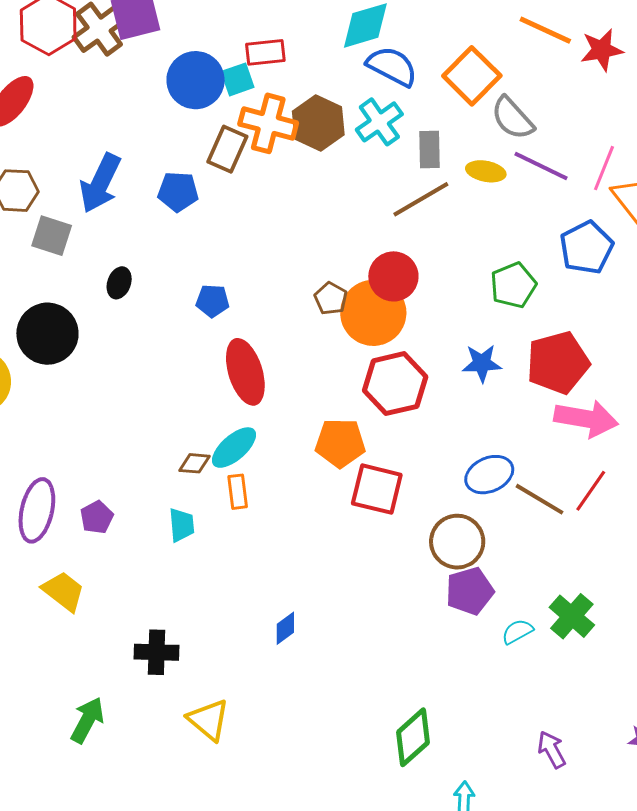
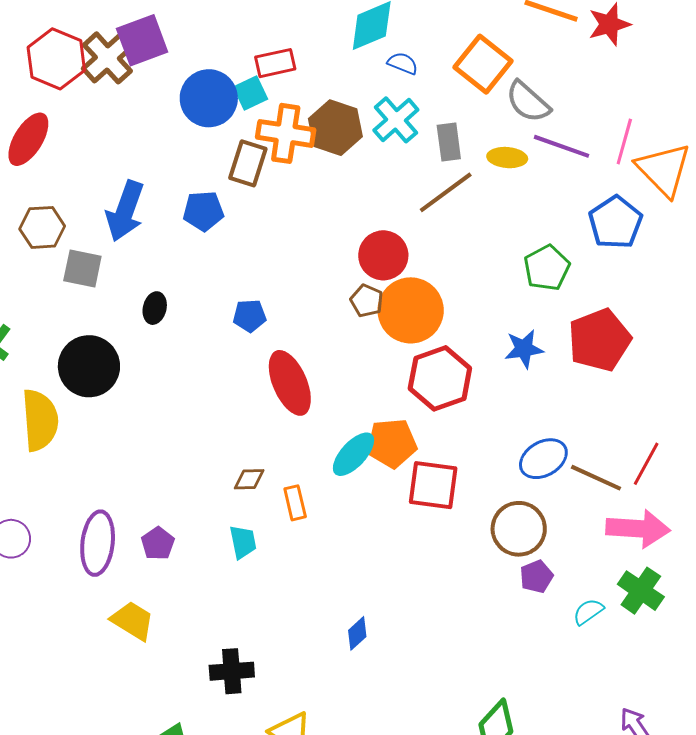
blue semicircle: (392, 66) -> (403, 63), size x0.6
red circle: (393, 276) -> (383, 255), moved
pink arrow: (586, 419) -> (638, 529), moved
cyan ellipse: (234, 448) -> (353, 454), moved
purple pentagon: (470, 591) -> (536, 577), size x0.7

